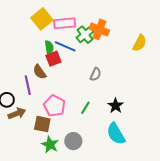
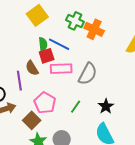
pink rectangle: (65, 23) -> (61, 69), moved
green cross: (85, 35) -> (75, 21), moved, turned -30
gray semicircle: (96, 74) -> (88, 74), size x1.6
brown square: (42, 124) -> (32, 120), turned 30

